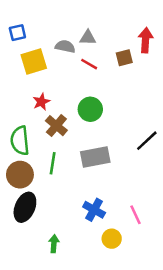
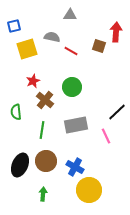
gray triangle: (88, 38) -> (70, 15), moved
brown square: (124, 58) -> (99, 46), turned 32
green semicircle: (20, 141) -> (16, 112), size x0.7
brown circle: (20, 175) -> (46, 161), moved
pink line: (136, 215) -> (106, 136), moved
yellow circle: (112, 239) -> (89, 190), size x1.6

